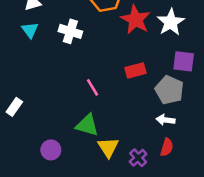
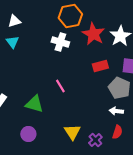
white cross: (70, 31) -> (60, 42), moved
red rectangle: (135, 70) -> (100, 66), moved
green triangle: (87, 125) -> (34, 104), moved

